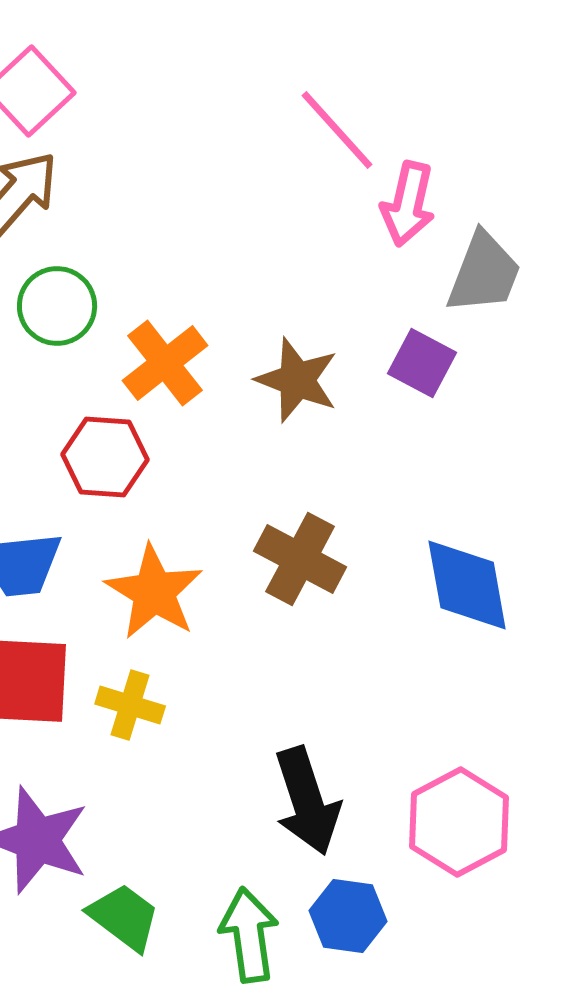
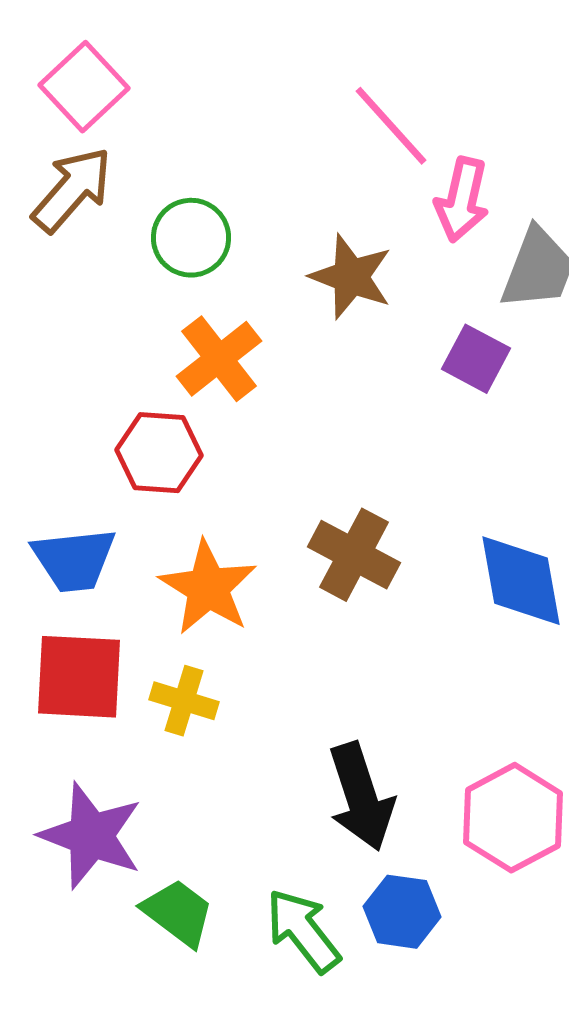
green circle: (57, 306) -> (191, 238), moved
brown star: (297, 380) -> (351, 277), moved
green arrow: (249, 935) -> (303, 931), turned -30

